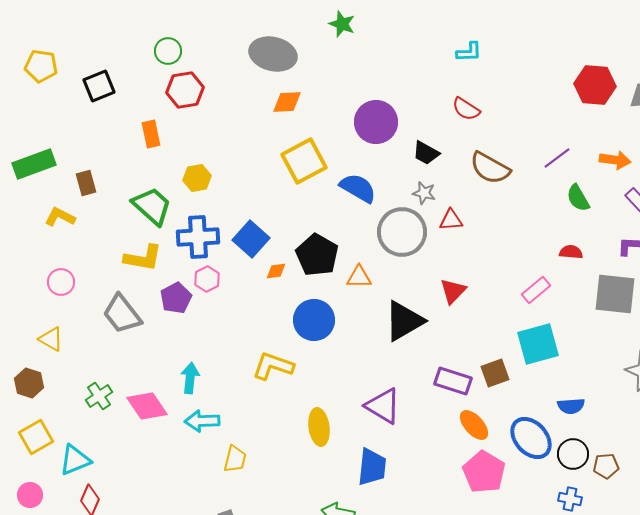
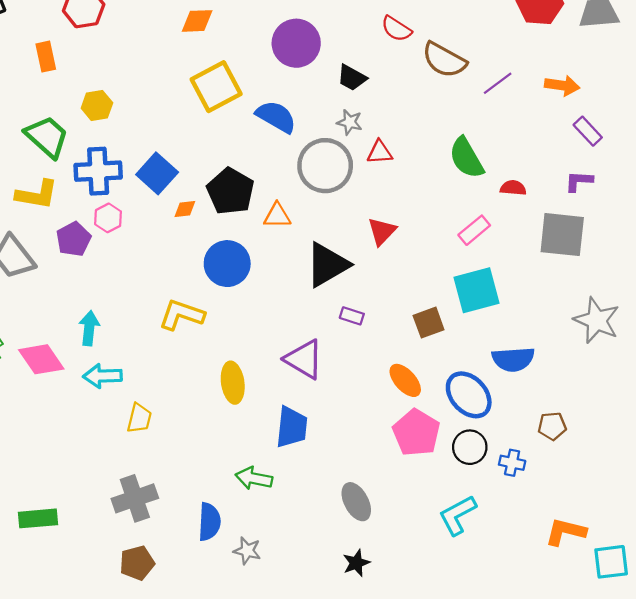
brown semicircle: (490, 168) -> (444, 60), moved
green semicircle: (578, 198) -> (466, 158), moved, size x1.4
purple rectangle: (453, 381) -> (352, 316), moved, size x0.6
blue semicircle: (571, 406) -> (513, 359), size x1.4
black circle: (573, 454) -> (470, 447), moved

